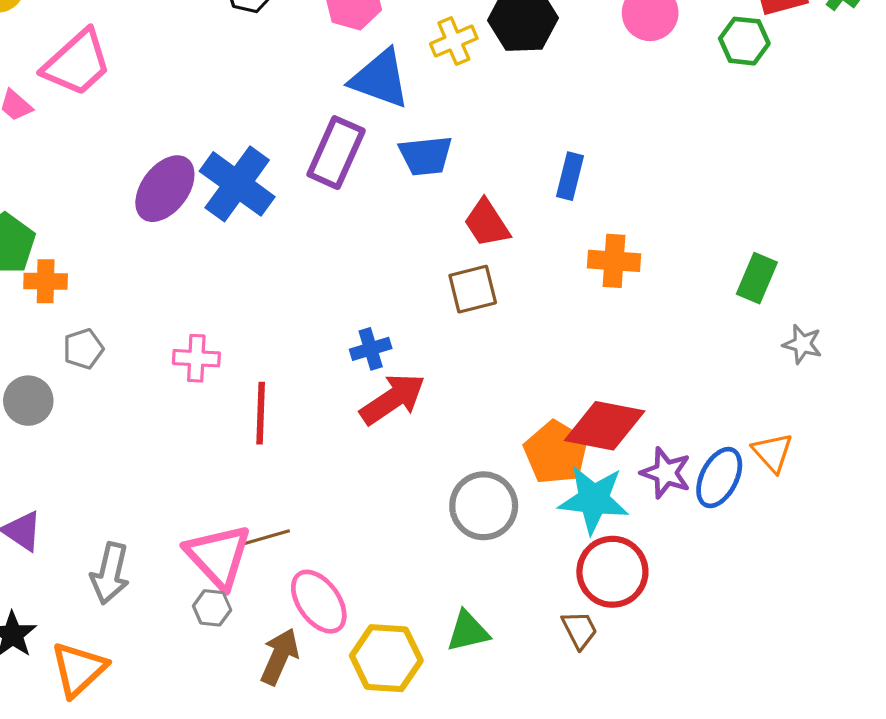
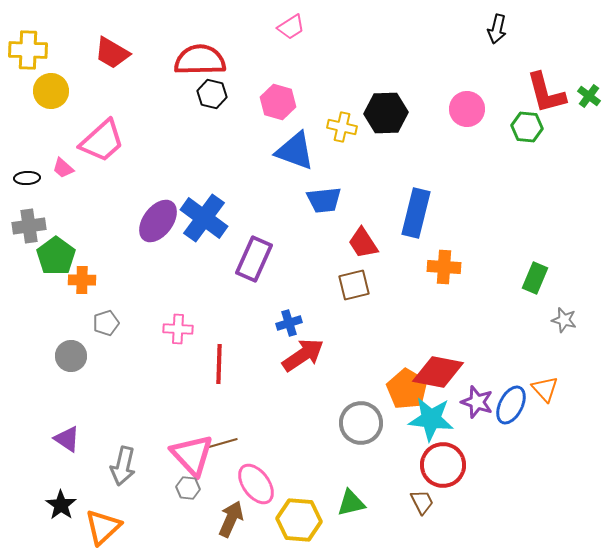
yellow cross: (454, 41) -> (342, 127), turned 36
purple rectangle: (336, 153) -> (254, 259), moved
blue rectangle: (570, 176) -> (416, 213), size x1.6

